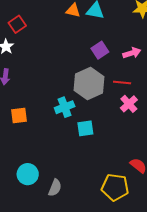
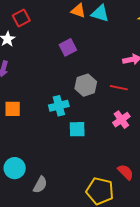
purple square: (100, 50) -> (68, 47), moved
gray hexagon: (89, 84) -> (86, 85), size x0.7
pink cross: (129, 104) -> (121, 120), moved

